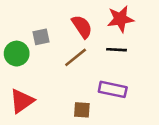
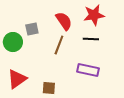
brown line: (76, 57) -> (59, 45), turned -30
brown square: (82, 110) -> (49, 88), moved

